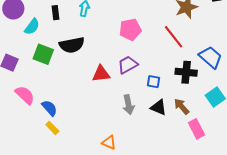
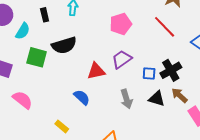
black cross: (186, 72) -> (171, 70), moved, turned -30
blue semicircle: (49, 108) -> (82, 97), moved
yellow rectangle: (52, 128) -> (62, 126), moved

